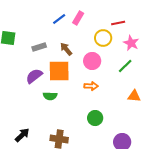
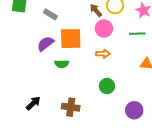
gray rectangle: (39, 47) -> (50, 14), turned 48
brown arrow: (66, 49) -> (96, 10), moved
green line: (125, 66) -> (137, 34), turned 42

